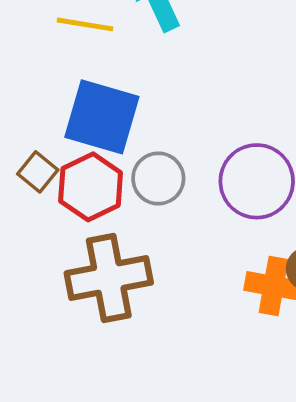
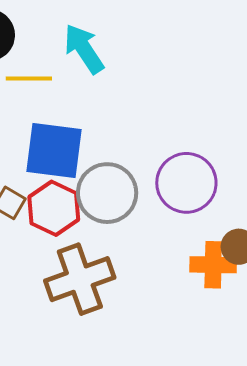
gray circle: (158, 178) -> (107, 193), size x1.4

